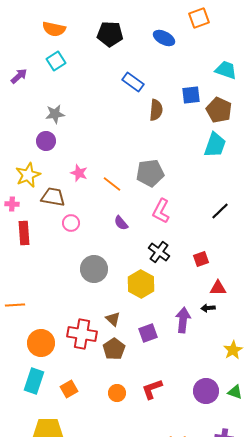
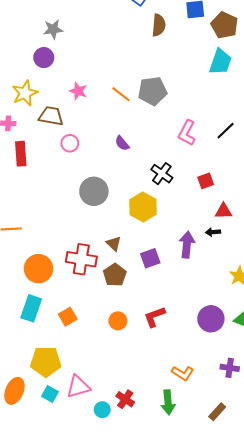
orange line: (112, 184) -> (121, 94), moved
pink L-shape: (161, 211) -> (187, 133), moved

